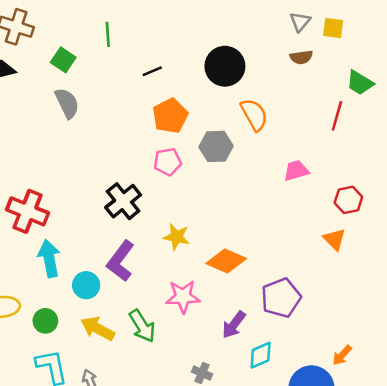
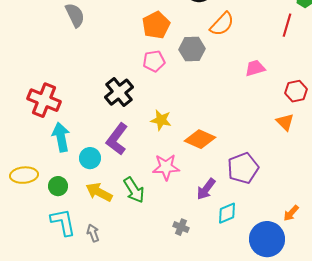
orange semicircle: (254, 115) -> (222, 24), turned 72

